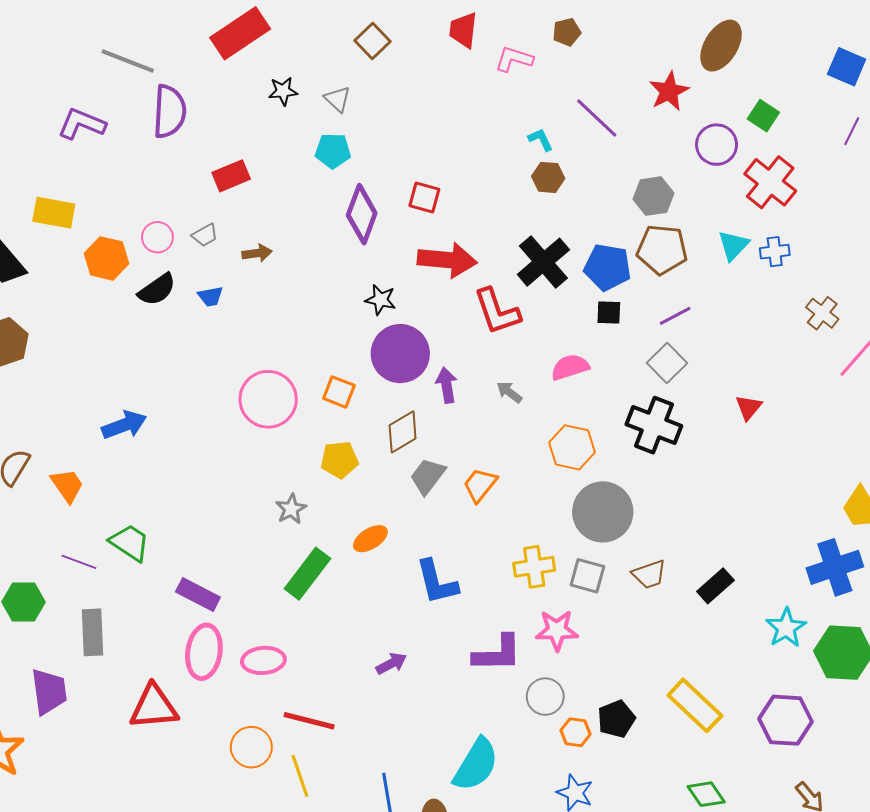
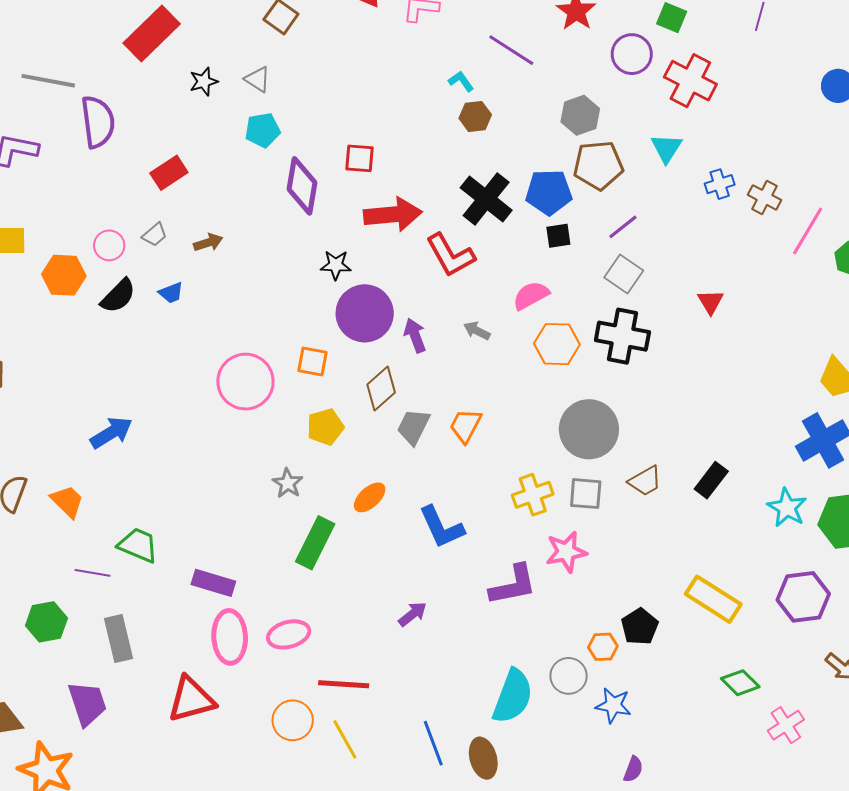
blue cross: (775, 252) -> (720, 184), moved
orange hexagon: (572, 447) -> (557, 344), moved
gray circle: (545, 697) -> (569, 676), moved

